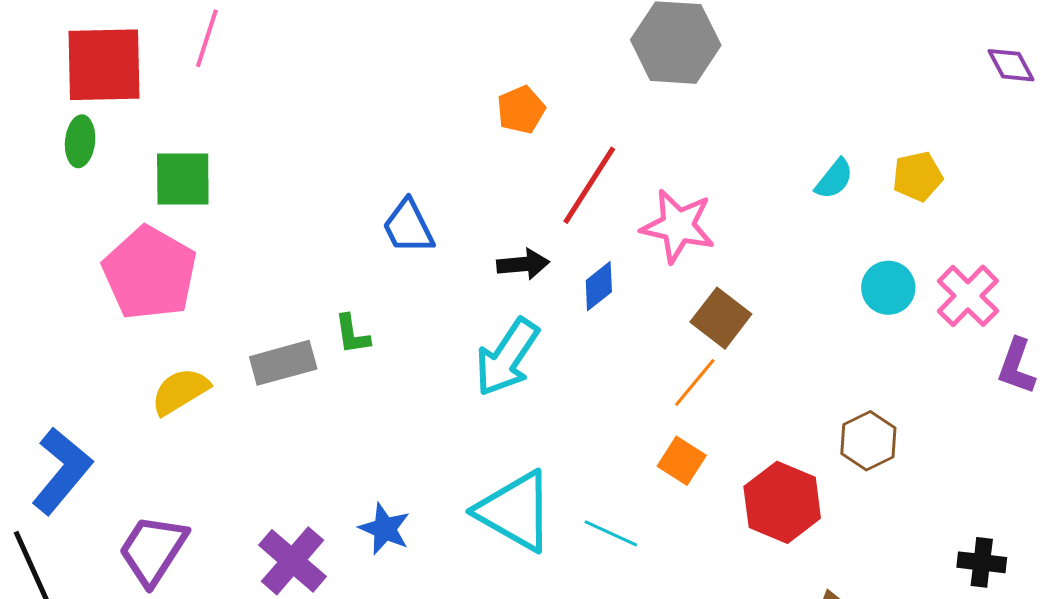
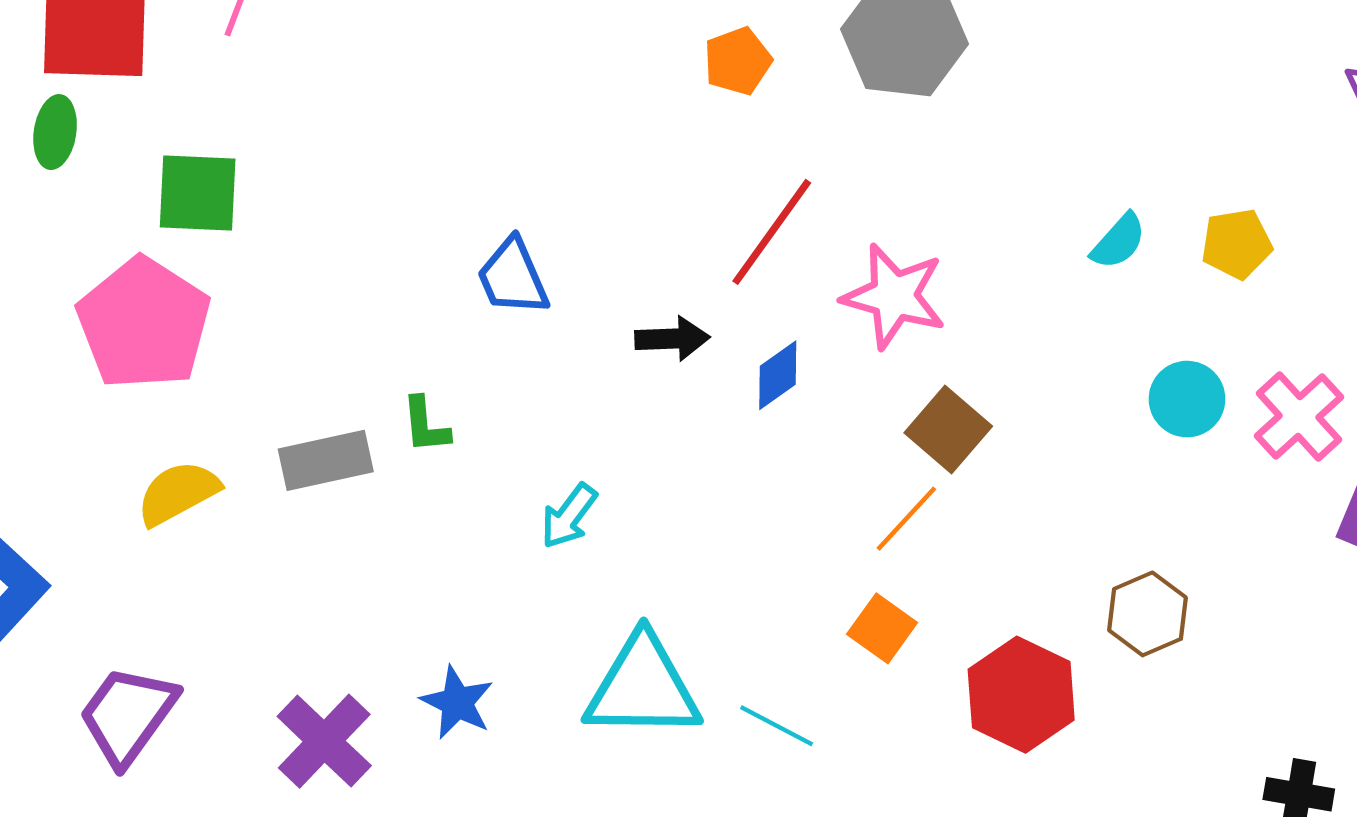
orange pentagon: (521, 110) -> (738, 61), moved
cyan arrow: (507, 357) -> (569, 516), moved, size x0.6
cyan triangle: (515, 511) -> (643, 687), turned -32

